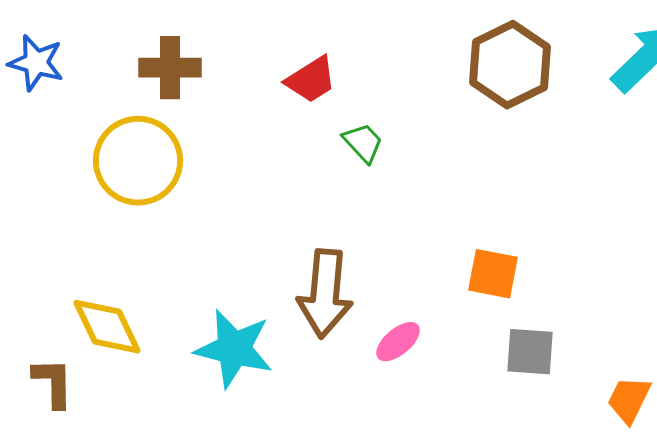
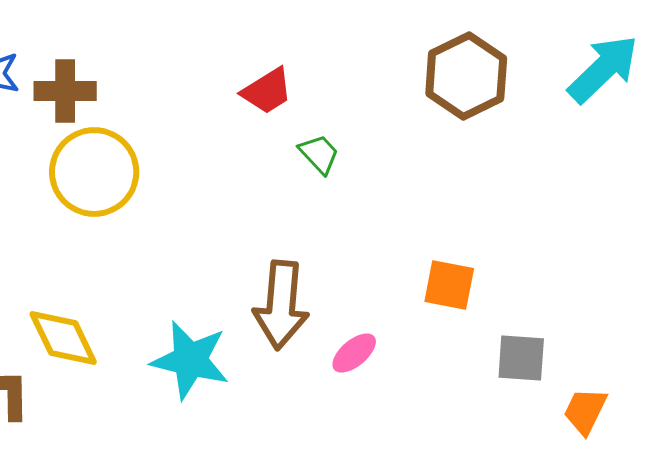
brown cross: (170, 68) -> (65, 91), moved
gray square: (530, 352) -> (521, 358), moved

